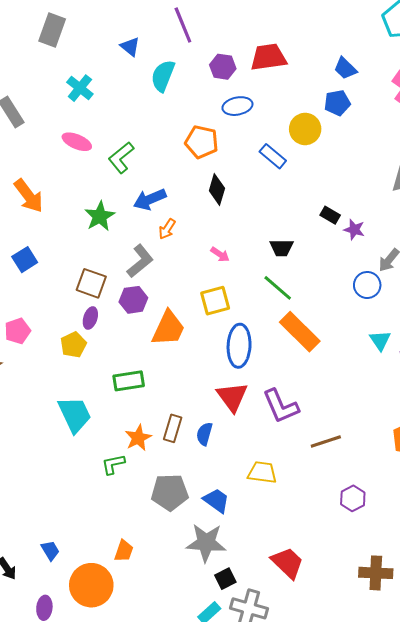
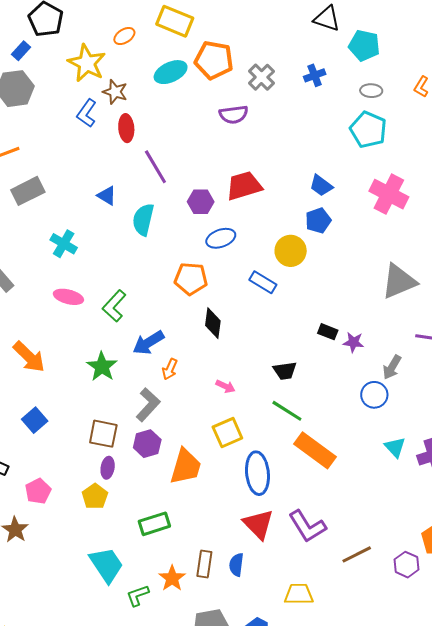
gray rectangle: (52, 30) -> (28, 191), turned 52
green L-shape: (113, 464) -> (138, 595), moved
purple hexagon: (353, 498) -> (406, 565), moved

